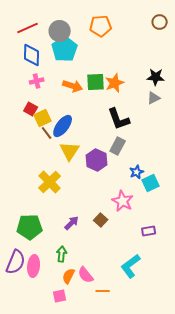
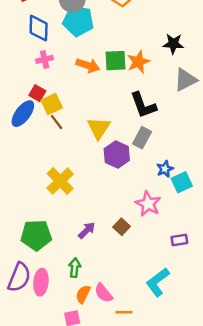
cyan pentagon: (65, 49) -> (78, 21), turned -30
black star: (156, 77) -> (173, 44), moved
gray triangle: (154, 98) -> (185, 80), size x1.5
blue ellipse: (63, 126) -> (23, 114), moved
yellow triangle: (70, 151) -> (99, 128), moved

